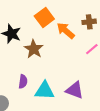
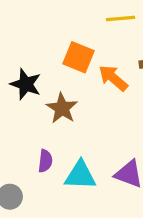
orange square: (44, 18) -> (79, 57), turned -30

